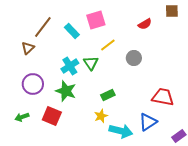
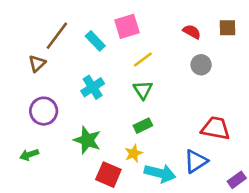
brown square: (172, 11) -> (227, 28), moved
red semicircle: (145, 24) -> (192, 32), turned -120
gray circle: (134, 58) -> (201, 65), moved
green triangle: (91, 63) -> (143, 90), moved
green star: (66, 91) -> (87, 140), moved
red square: (52, 116) -> (108, 175), moved

